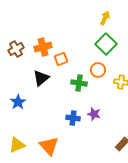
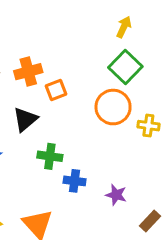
orange circle: (98, 70) -> (113, 107), size x1.5
green cross: (79, 83) -> (50, 156), moved
purple star: (94, 114) -> (116, 195), moved

